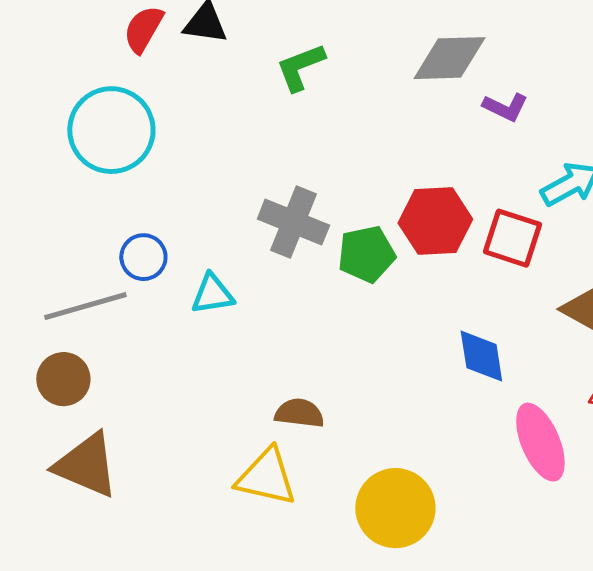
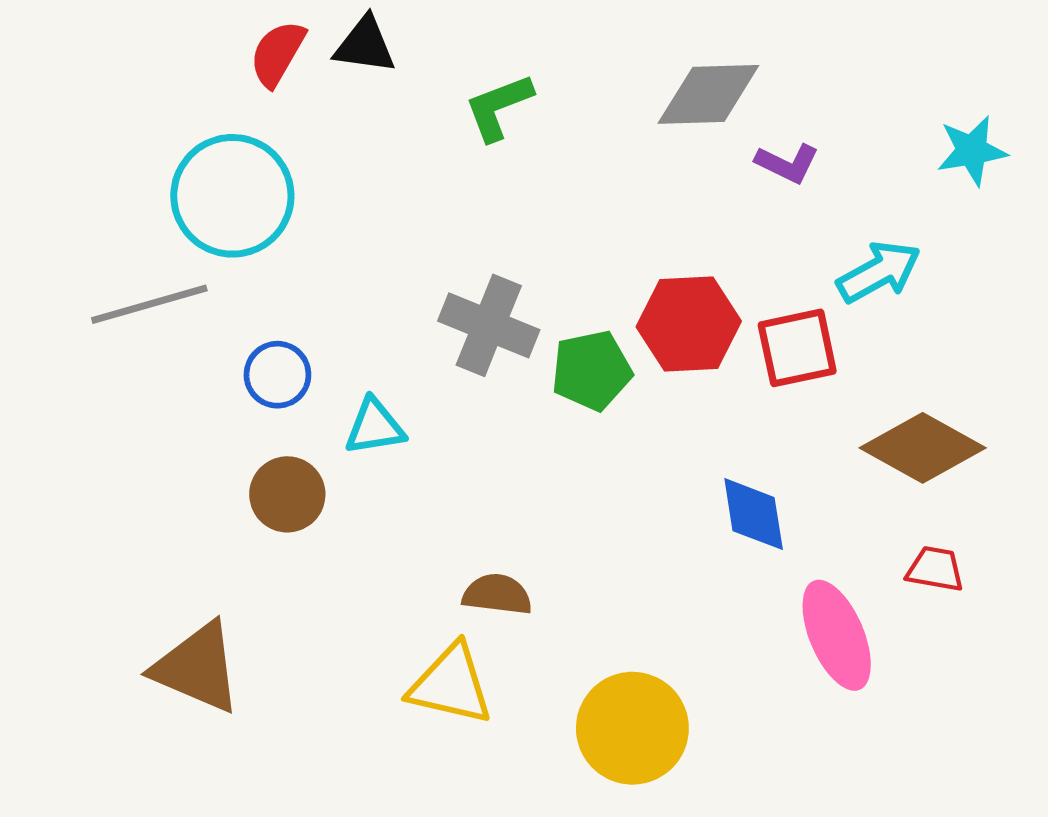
red square: (512, 238) -> (797, 348), turned -30
gray line: (85, 306) -> (149, 304), moved
brown circle: (63, 379) -> (287, 494), moved

